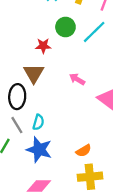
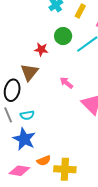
cyan semicircle: (38, 122) -> (27, 115), turned 56
orange semicircle: (84, 151) -> (44, 161), moved

